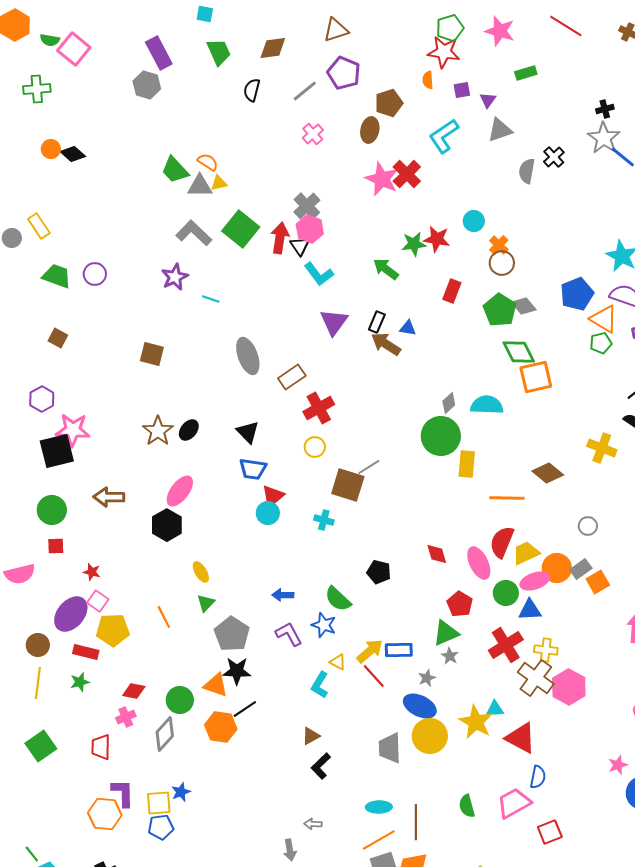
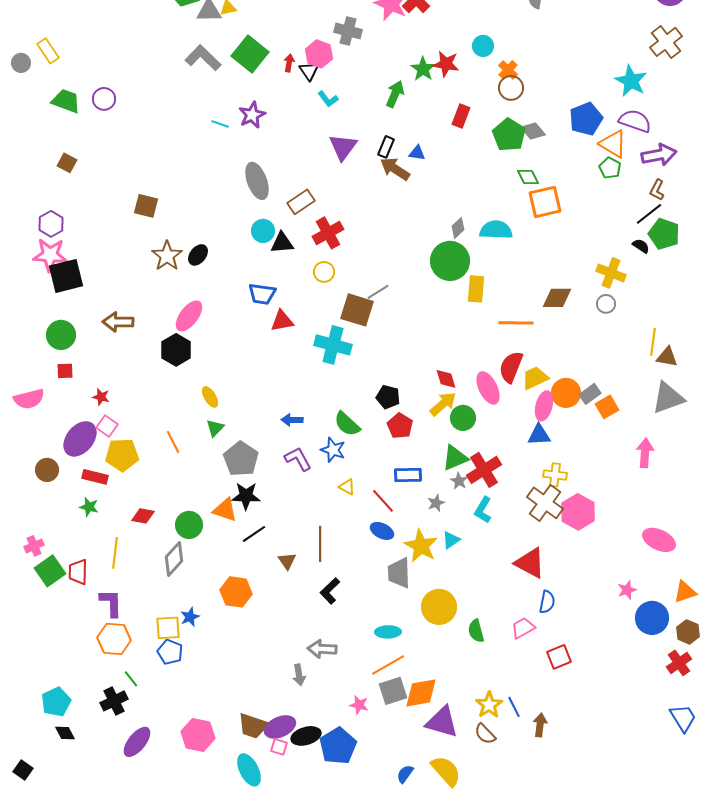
gray cross: (307, 206) -> (348, 31), moved, turned -32
red arrow: (280, 238) -> (289, 63), size x0.6
green star: (414, 244) -> (423, 69), turned -30
green arrow: (386, 269) -> (395, 94), turned 76
cyan L-shape: (319, 274) -> (328, 99), size x0.7
purple star: (175, 277) -> (252, 115), moved
green pentagon: (601, 343) -> (610, 168), turned -30
green diamond: (519, 352) -> (528, 177), size x0.7
brown square: (152, 354) -> (146, 206), moved
pink star: (73, 430) -> (50, 255), moved
black triangle: (248, 432) -> (282, 243), moved, turned -50
brown diamond: (548, 473) -> (557, 298), turned -40
red triangle: (273, 496) -> (282, 321), turned 30
cyan circle: (268, 513) -> (263, 231), moved
cyan cross: (324, 520) -> (333, 345), size x1.8
gray circle: (588, 526) -> (606, 304), moved
pink ellipse: (535, 581) -> (544, 406), turned -56
green circle: (506, 593) -> (463, 418), moved
red pentagon: (460, 604) -> (400, 426), moved
red cross: (506, 645) -> (484, 470), moved
yellow arrow: (370, 651) -> (443, 404), moved
green star: (80, 682) -> (89, 507), turned 30
yellow line: (38, 683) -> (115, 553), moved
cyan L-shape: (320, 685) -> (483, 510), moved
blue ellipse: (420, 706) -> (382, 531), moved, size x0.7
cyan triangle: (495, 709) -> (451, 540), moved, turned -30
pink cross: (126, 717) -> (34, 546), moved
yellow star: (476, 722) -> (421, 546), moved
orange hexagon: (221, 727) -> (236, 592), moved
brown triangle: (311, 736) -> (287, 561), moved, turned -36
yellow circle: (430, 736) -> (439, 607), moved
red trapezoid: (101, 747) -> (78, 572), moved
purple L-shape: (123, 793) -> (111, 603), moved
pink trapezoid: (514, 803) -> (523, 628), size x0.7
brown line: (416, 822) -> (320, 544), moved
gray arrow: (313, 824) -> (322, 649), size x1.6
blue pentagon: (161, 827) -> (170, 652), turned 30
green line: (32, 854) -> (131, 679), moved

